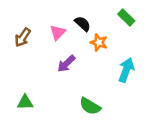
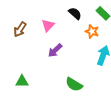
black semicircle: (83, 24) -> (75, 13), moved
orange star: (99, 42) -> (92, 31), moved

